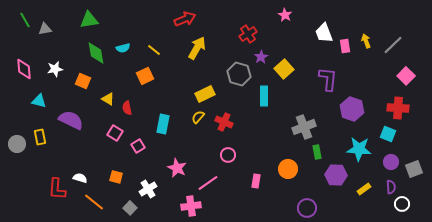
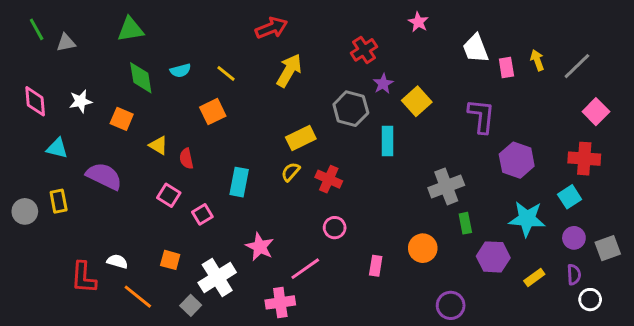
cyan square: (388, 134) -> (570, 197), turned 35
white cross: (148, 189) -> (217, 278), size x1.4

